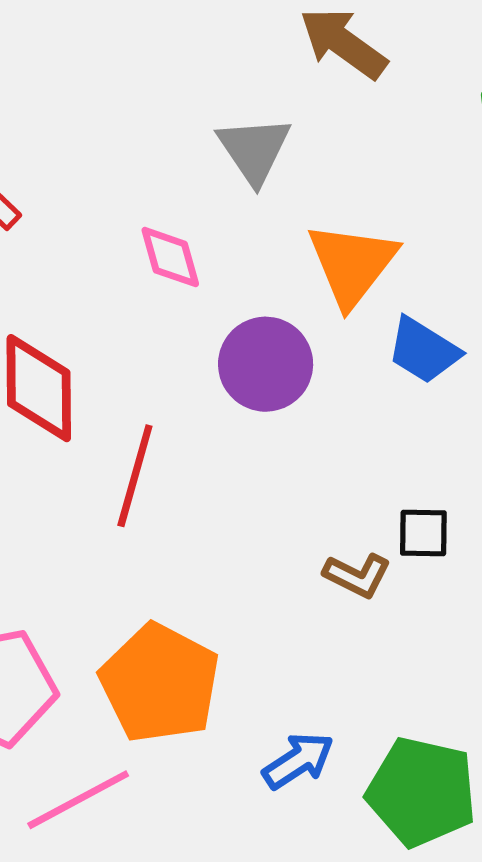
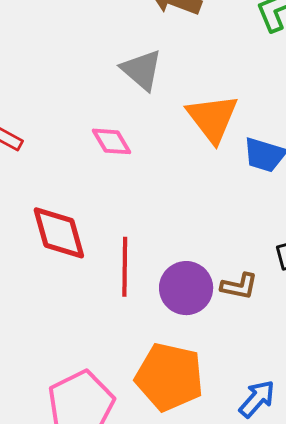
purple circle: (266, 364) -> (186, 288), moved
brown L-shape: (357, 575) -> (239, 286), moved

